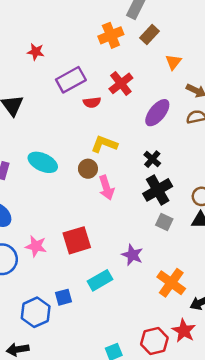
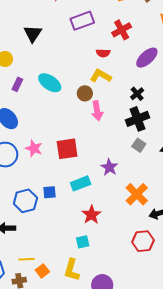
red semicircle: (92, 102) -> (103, 53), moved
red star: (184, 331) -> (91, 215), moved
red hexagon: (154, 341) -> (143, 241), moved

